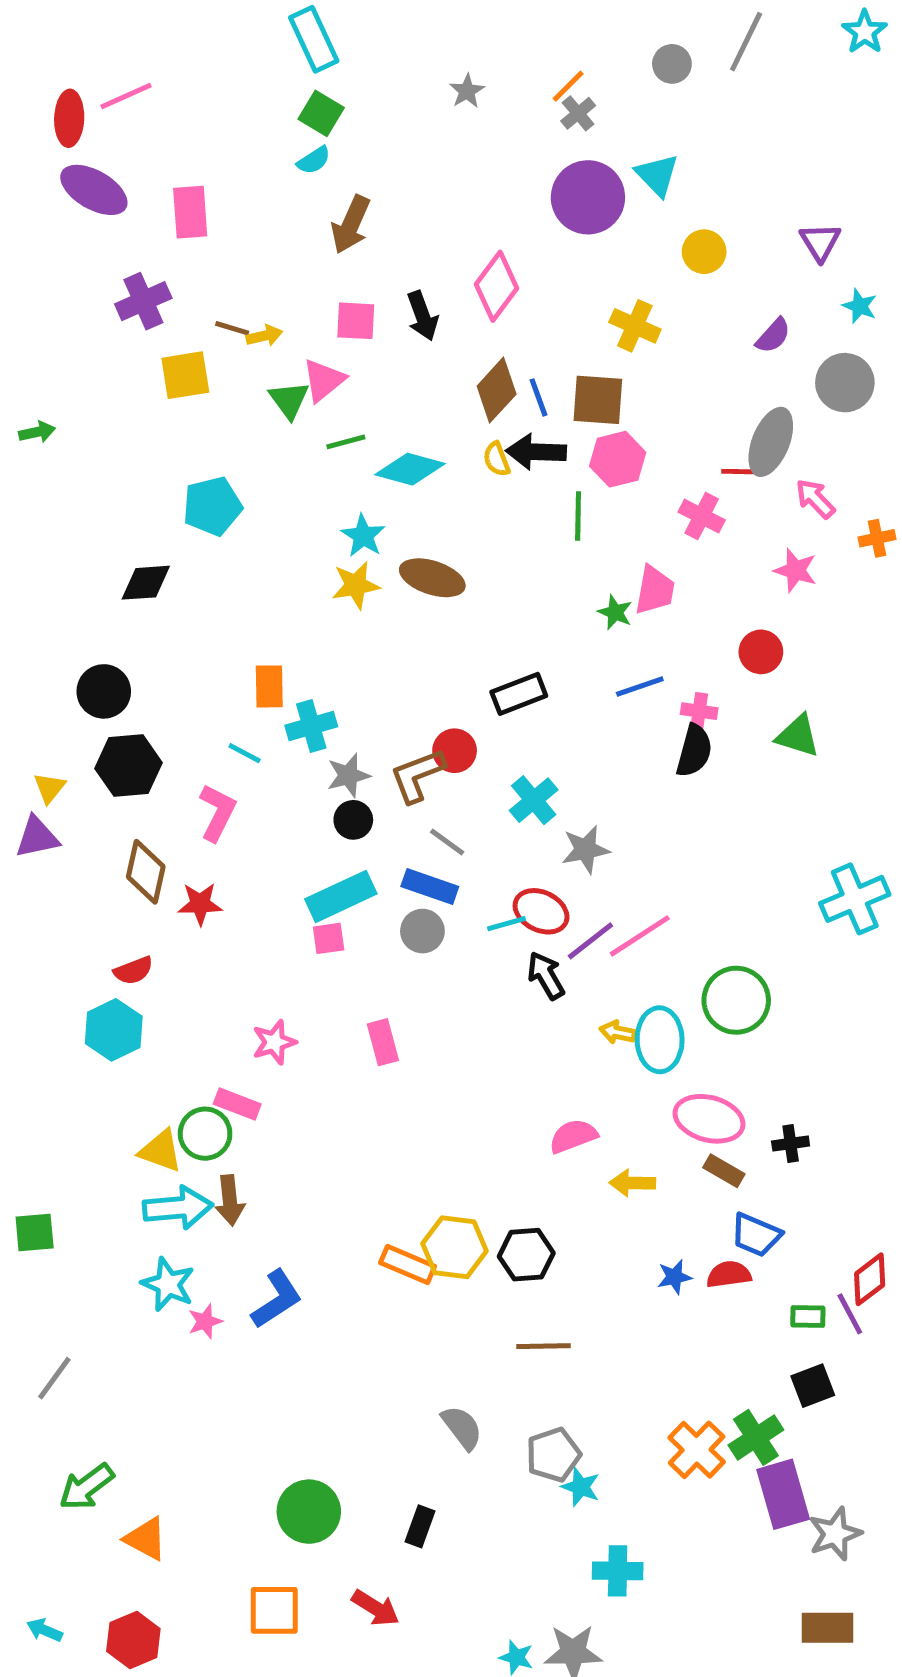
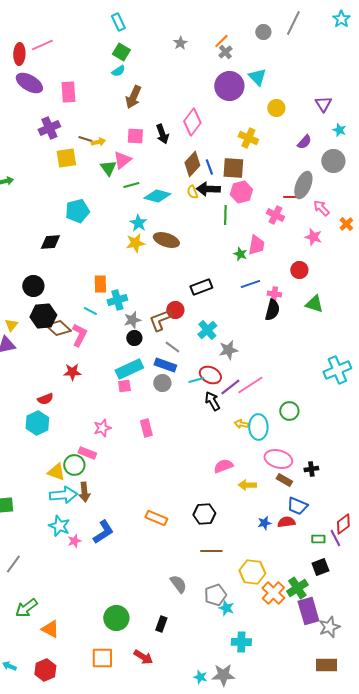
cyan rectangle: (314, 39) -> (118, 22), size x0.7
orange cross: (877, 538) -> (346, 224), turned -32
brown diamond: (146, 872) -> (58, 328), moved, turned -60
green circle: (736, 1000) -> (289, 411), size x0.7
yellow hexagon: (455, 1247) -> (252, 572), moved

